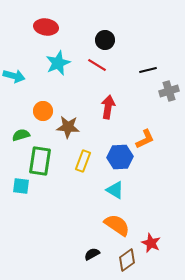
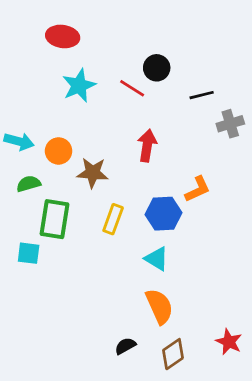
black circle: (105, 40) -> (157, 68), moved
cyan arrow: (14, 76) -> (19, 141), moved
orange semicircle: (117, 225) -> (159, 306), turned 32
red star: (151, 243) -> (229, 342), moved

